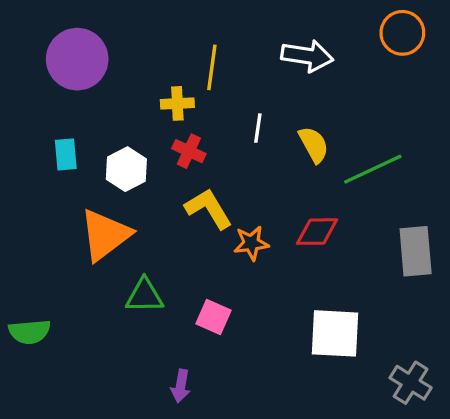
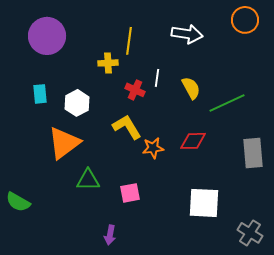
red cross: (189, 151) -> (135, 90), moved
pink square: (214, 317) -> (130, 193), turned -35
green semicircle: (30, 332) -> (18, 202), turned 35

